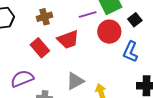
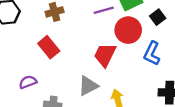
red trapezoid: (68, 40) -> (105, 55), moved, turned 135
purple semicircle: (22, 79) -> (28, 82), size x0.7

